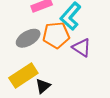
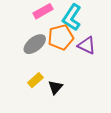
yellow rectangle: (23, 76) -> (35, 80), size x0.6

